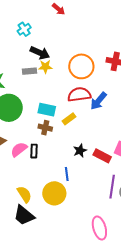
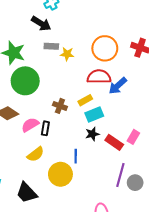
black arrow: (40, 53) -> (41, 23), moved
yellow star: (45, 67) -> (67, 54), moved
cyan rectangle: (47, 110) -> (94, 115), moved, turned -42
yellow semicircle: (24, 194) -> (36, 154), moved, turned 78

